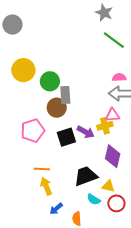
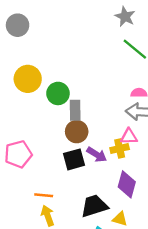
brown circle: (57, 108) -> (77, 132), moved
pink pentagon: (33, 131) -> (18, 154), moved

